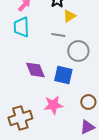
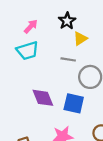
cyan trapezoid: (21, 27) -> (27, 51), turned -105

